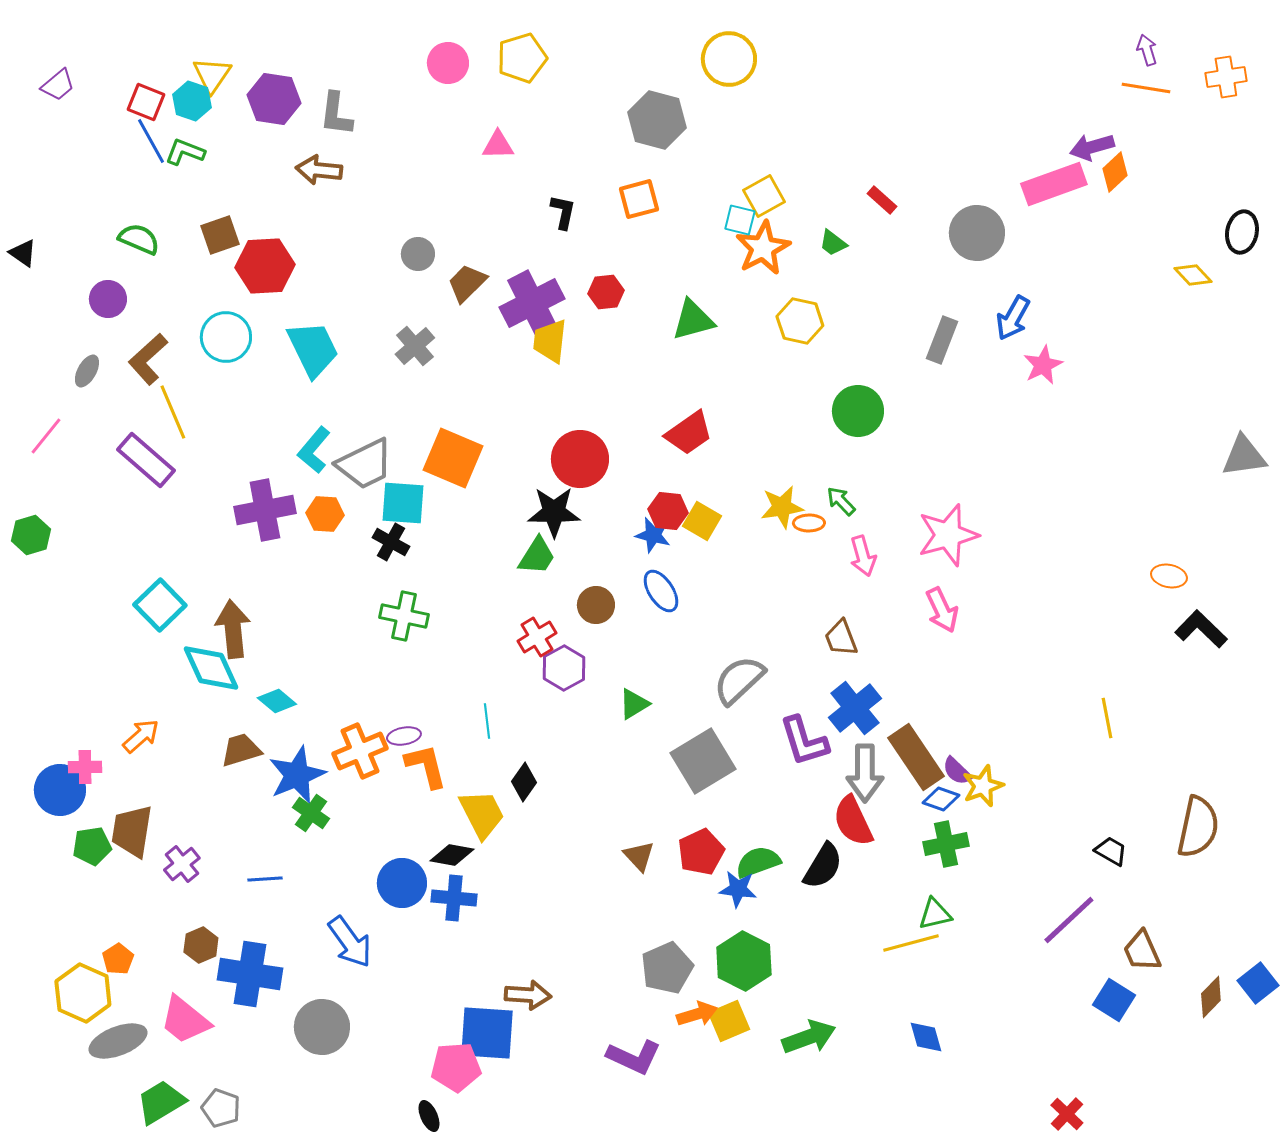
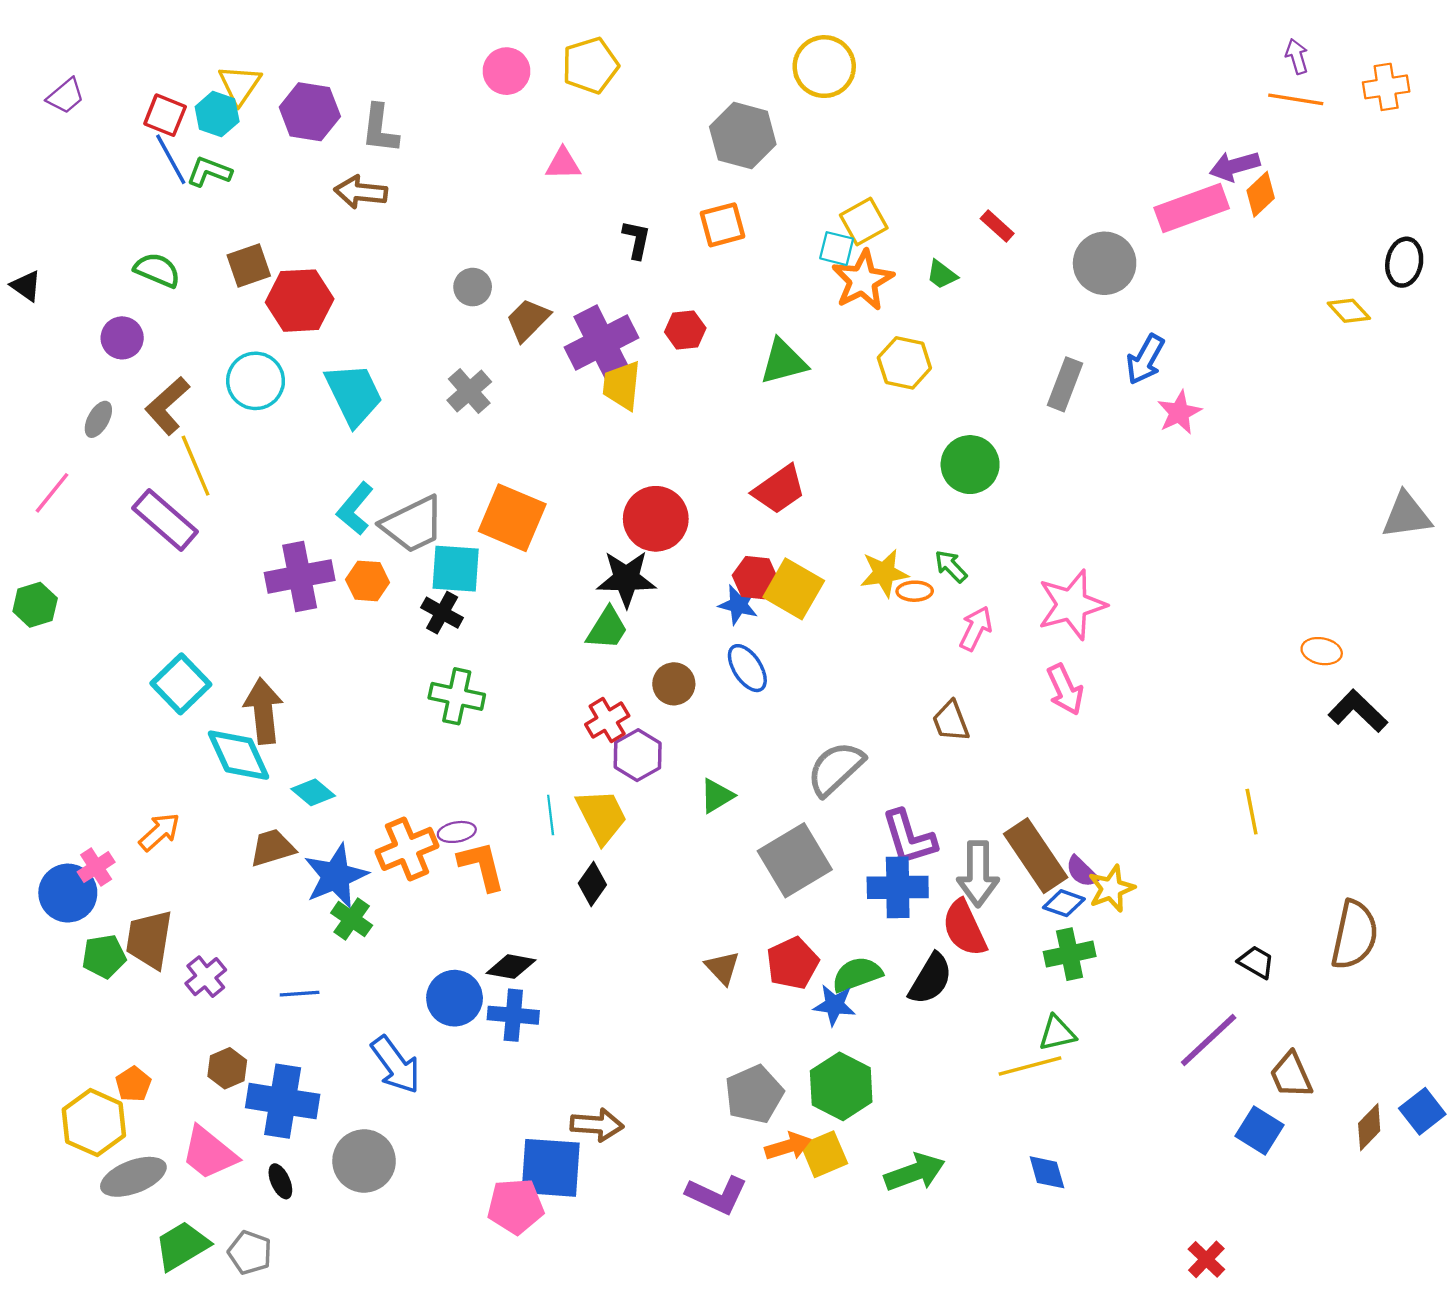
yellow square: (702, 521) -> (794, 589), size x1.4
pink arrow: (863, 556) -> (976, 628), turned -138
blue cross: (855, 708) -> (898, 887), moved, turned 38
pink cross: (85, 767) -> (96, 867), turned -32
yellow trapezoid: (482, 814) -> (601, 816), moved
black ellipse: (429, 1116) -> (280, 1181), moved

